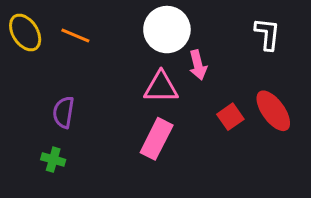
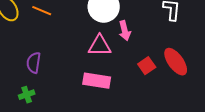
pink rectangle: (157, 139) -> (97, 81), turned 72
green cross: (53, 160) -> (27, 95), turned -35

